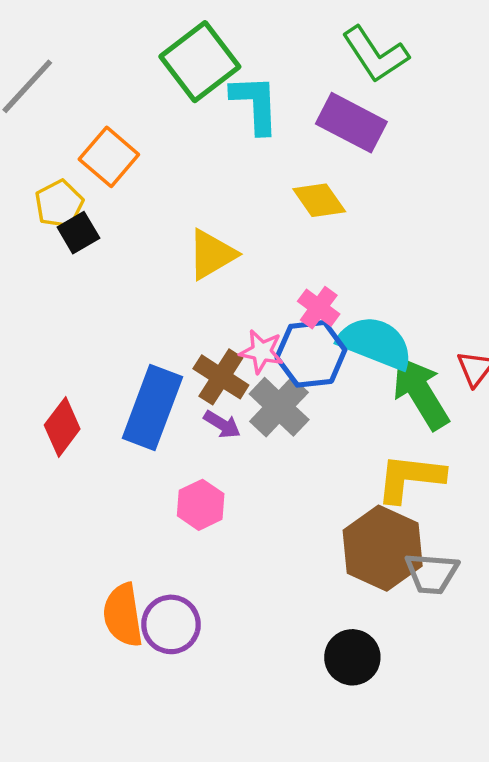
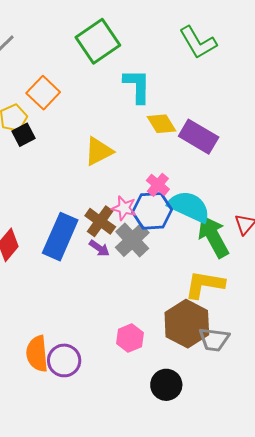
cyan L-shape: (255, 104) -> (137, 86), moved
purple rectangle: (351, 123) -> (199, 137), moved
pink hexagon: (201, 505) -> (130, 338), moved

